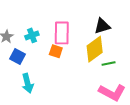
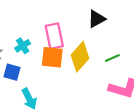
yellow diamond: (95, 49) -> (80, 57), moved
orange square: (56, 51) -> (52, 57), size x1.5

